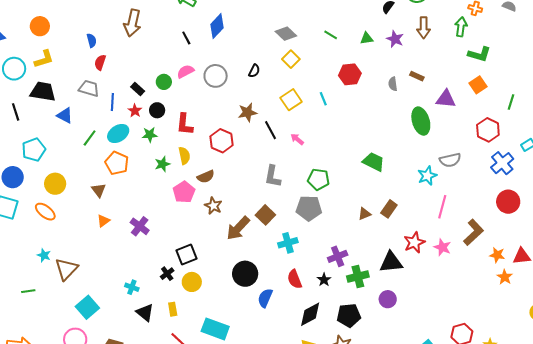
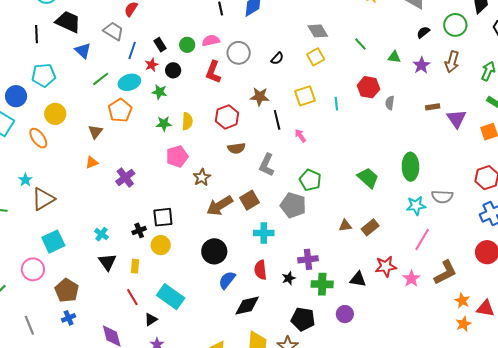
brown rectangle: (417, 76) -> (433, 107), turned -48
gray semicircle: (393, 84) -> (390, 103), moved
purple triangle: (446, 99) -> (456, 119), moved, turned 35
green ellipse: (421, 121) -> (410, 167), moved
red L-shape: (185, 124) -> (213, 72), moved
brown semicircle: (206, 177) -> (236, 148), moved
black triangle: (391, 262) -> (358, 279), size x0.7
black diamond: (310, 314) -> (247, 306), moved

